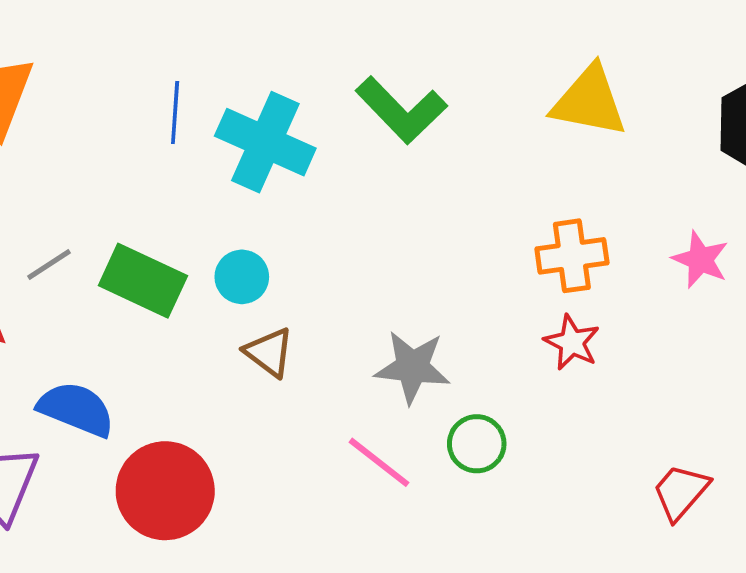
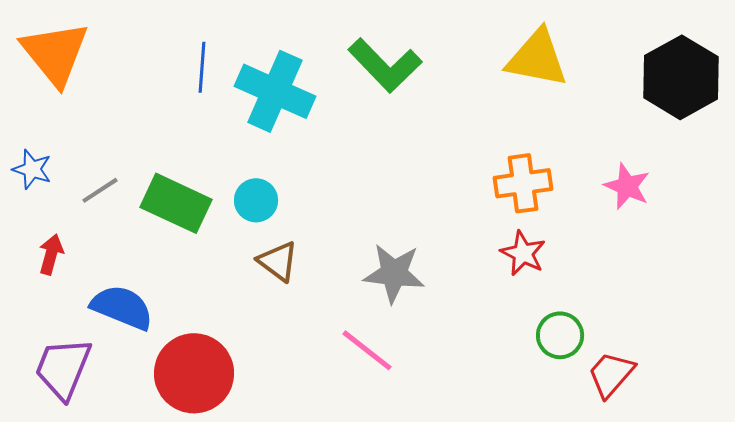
green circle: (477, 444) -> (560, 335), moved

